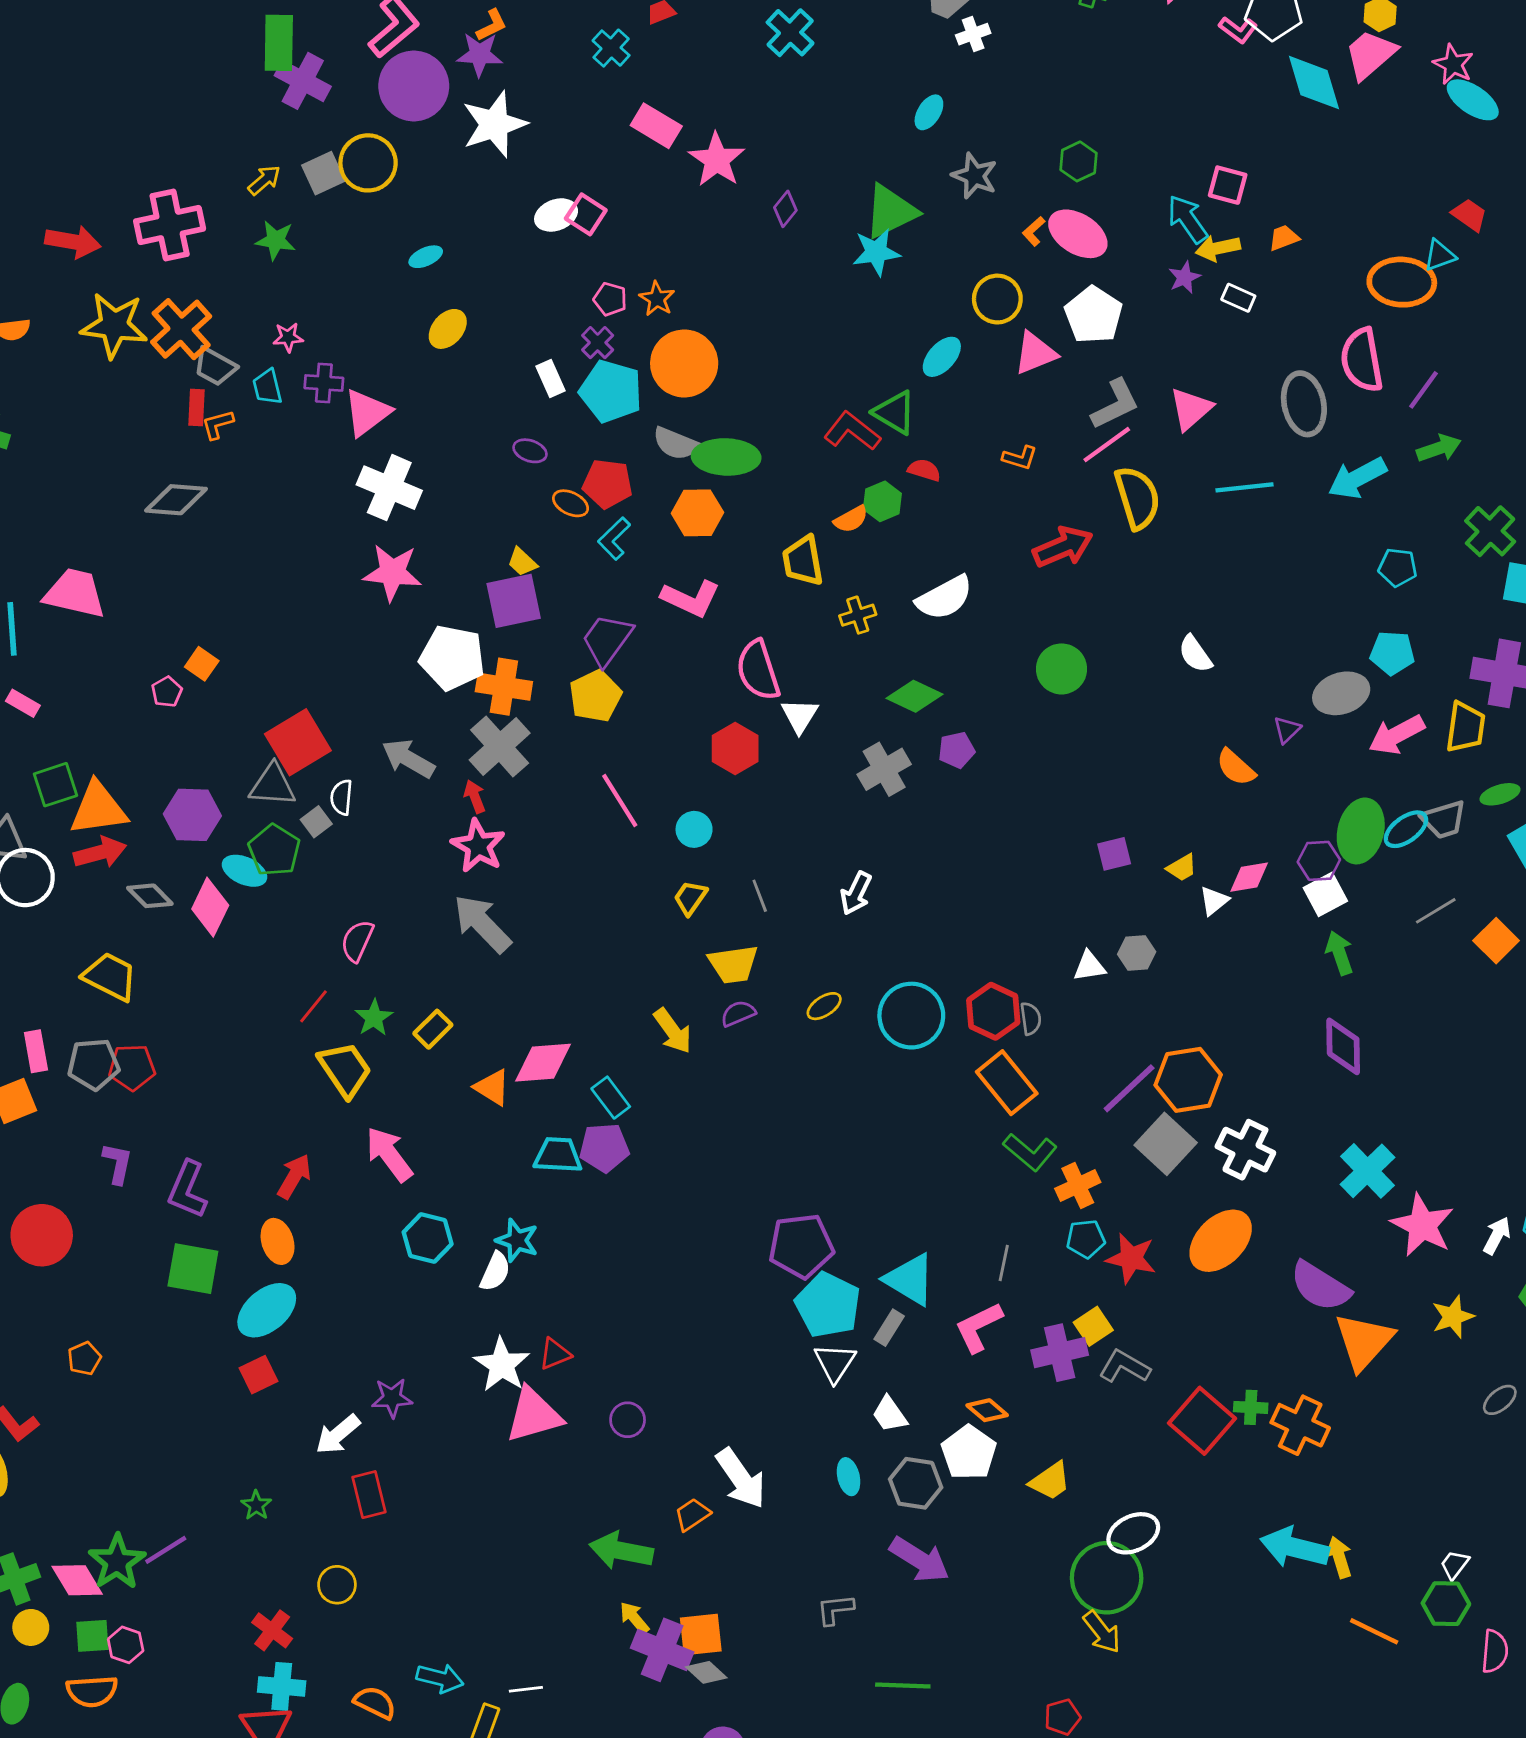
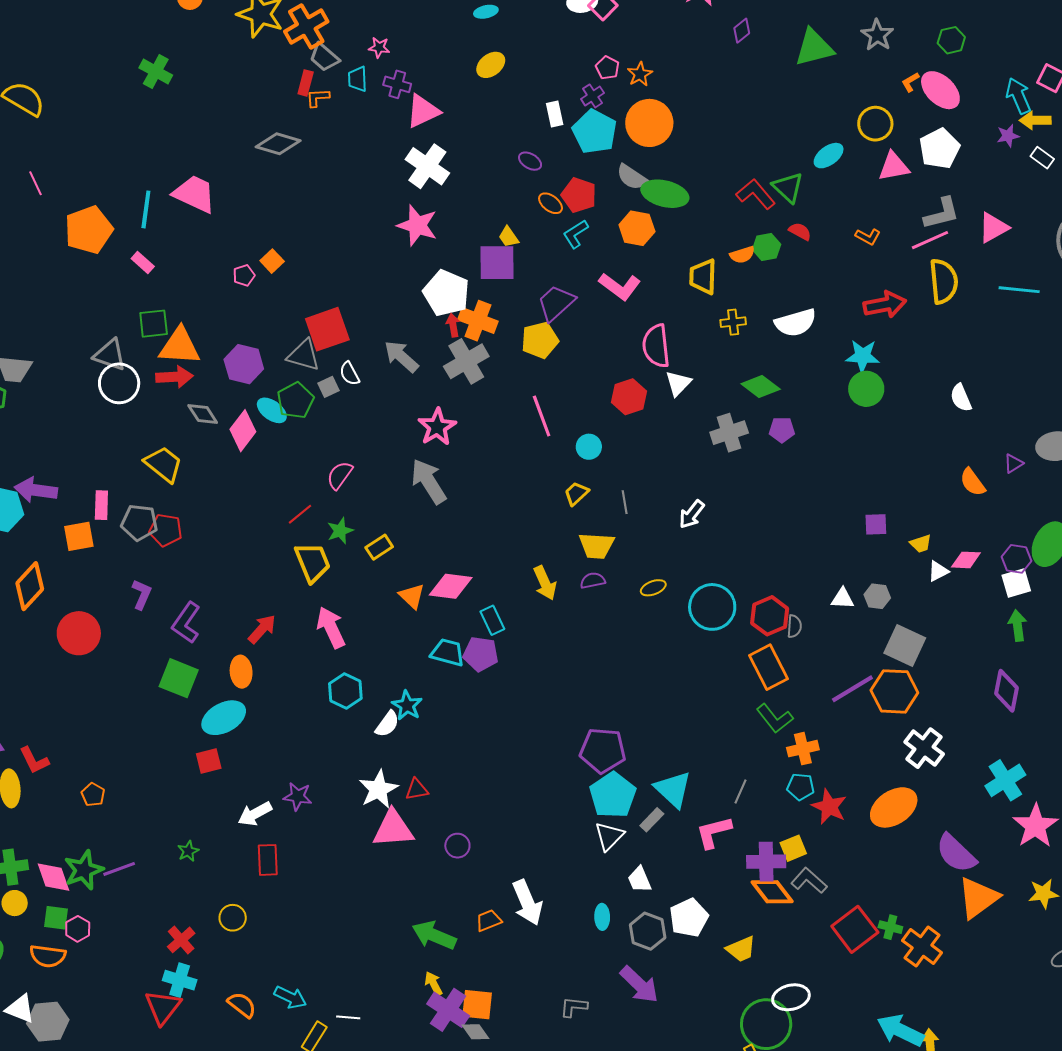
cyan star: (876, 252) -> (863, 356), moved
red arrow: (475, 796) -> (453, 325), moved
white semicircle: (341, 797) -> (350, 374), turned -45
gray square: (1166, 1144) -> (905, 645), moved, turned -30
orange pentagon: (84, 1358) -> (93, 795), moved, turned -30
orange diamond: (987, 1410) -> (772, 892), moved, size x1.5

